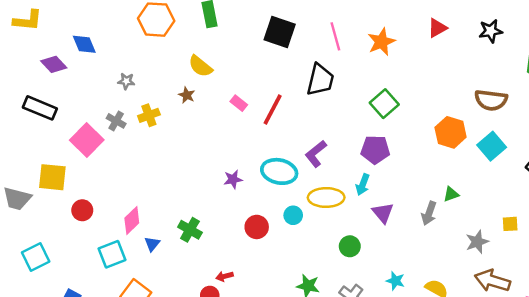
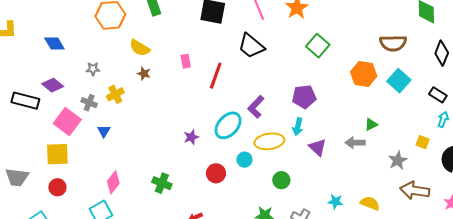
purple diamond: (54, 64) -> (53, 85), moved
yellow semicircle: (200, 66) -> (140, 48), moved
black trapezoid: (320, 80) -> (251, 46), turned 124
pink rectangle: (239, 103) -> (186, 61), moved, turned 48
green square: (384, 104) -> (318, 46), moved
cyan ellipse: (279, 171) -> (228, 125), turned -52
yellow square: (52, 177) -> (57, 154), moved
red circle: (82, 210) -> (57, 187), moved
gray arrow: (429, 213) -> (355, 143), turned 78
yellow square: (510, 224) -> (423, 142), turned 32
blue triangle: (152, 244) -> (104, 131), moved
green circle: (350, 246) -> (281, 180), moved

